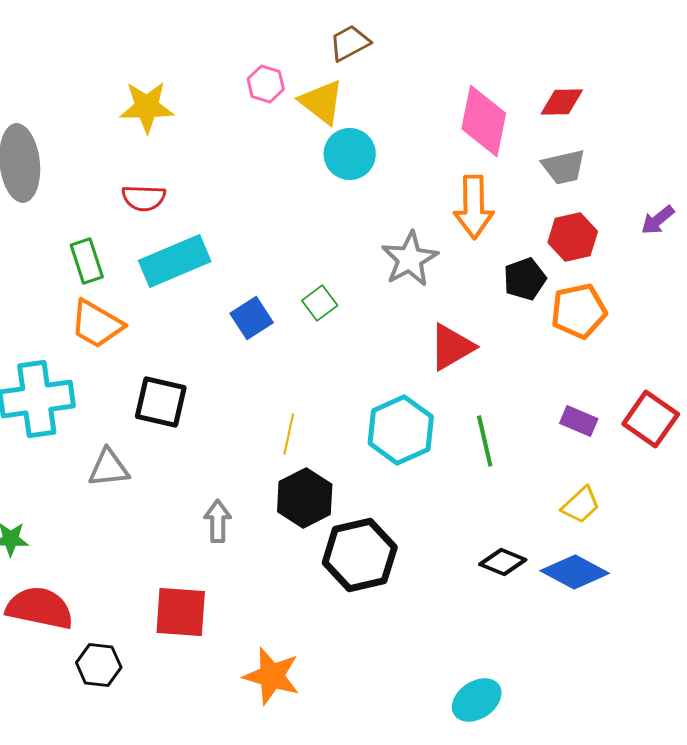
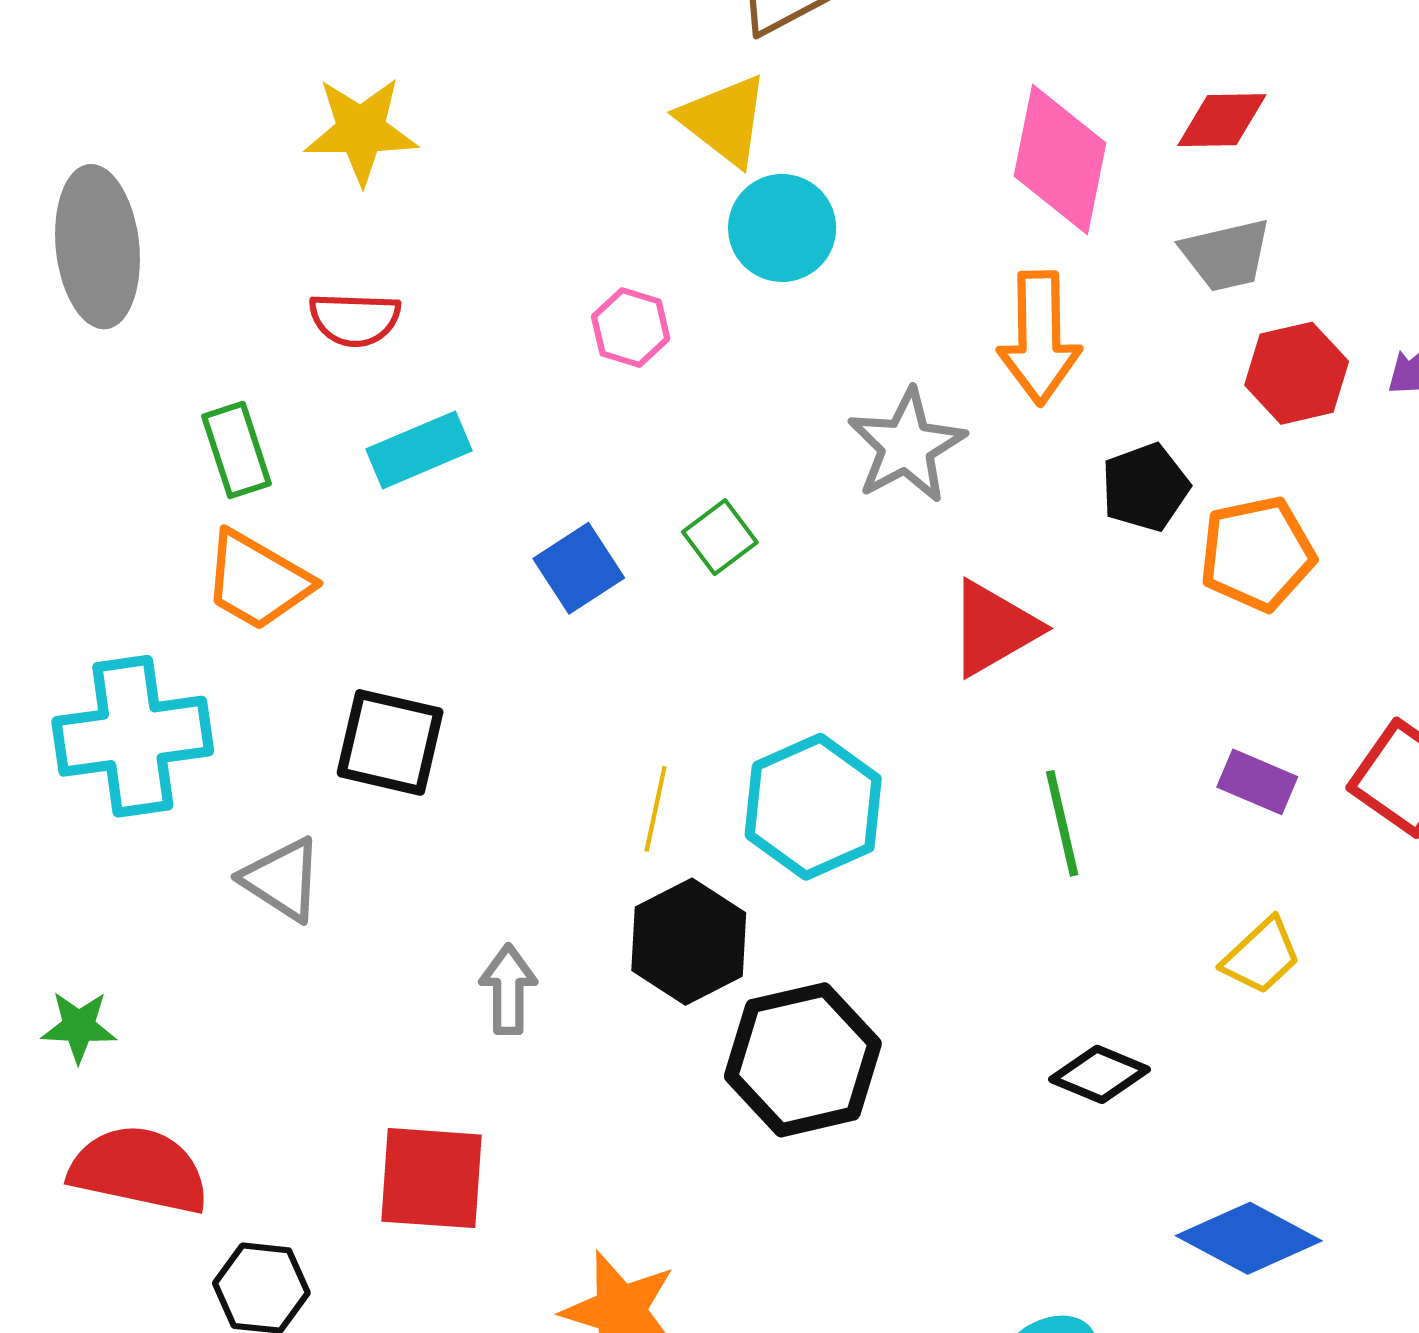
pink hexagon: (266, 84) -> (631, 328), moved
red hexagon: (573, 237) -> (1297, 373), moved
cyan rectangle: (175, 261) -> (419, 450), size x0.7
cyan hexagon: (401, 430) -> (813, 807), moved
gray triangle: (109, 468) -> (282, 879), turned 39
blue diamond: (575, 572) -> (1249, 1238), moved

